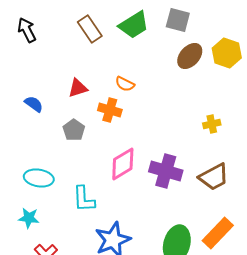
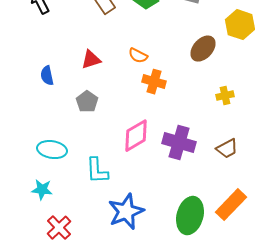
brown ellipse: (190, 56) -> (203, 49), moved
blue semicircle: (34, 104) -> (47, 76), turned -138
orange cross: (110, 110) -> (154, 82), moved
brown trapezoid: (214, 177) -> (227, 149), size x0.7

